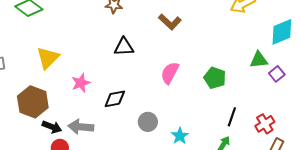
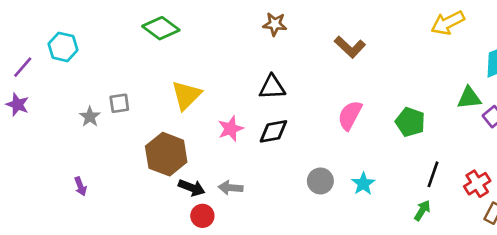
black triangle: (124, 47) -> (272, 87), moved
black diamond: (115, 99) -> (273, 131), moved
gray arrow: (81, 127) -> (231, 188), size x0.7
cyan star: (180, 136) -> (363, 184), moved

